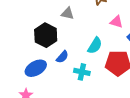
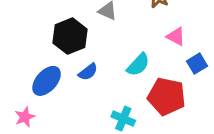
blue ellipse: (36, 68) -> (47, 81), turned -30
cyan cross: (82, 72) -> (123, 119), moved

